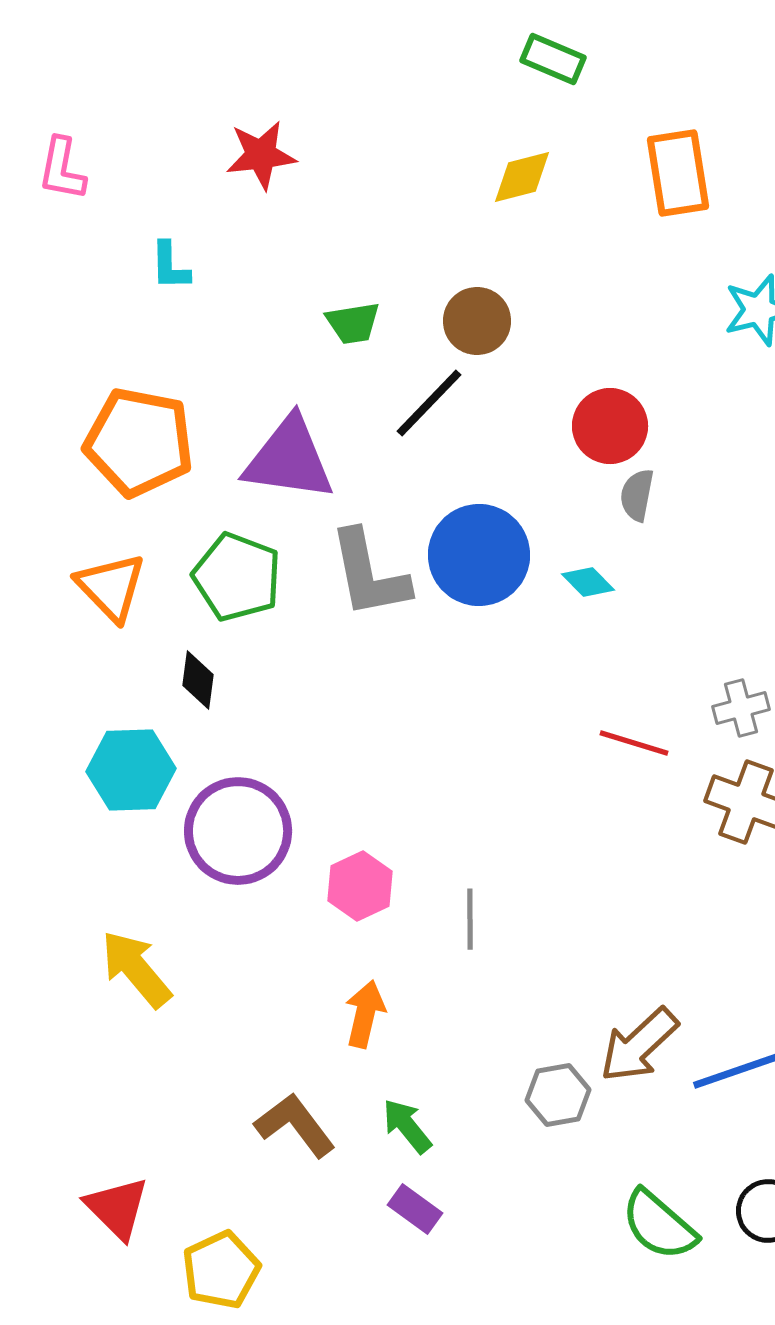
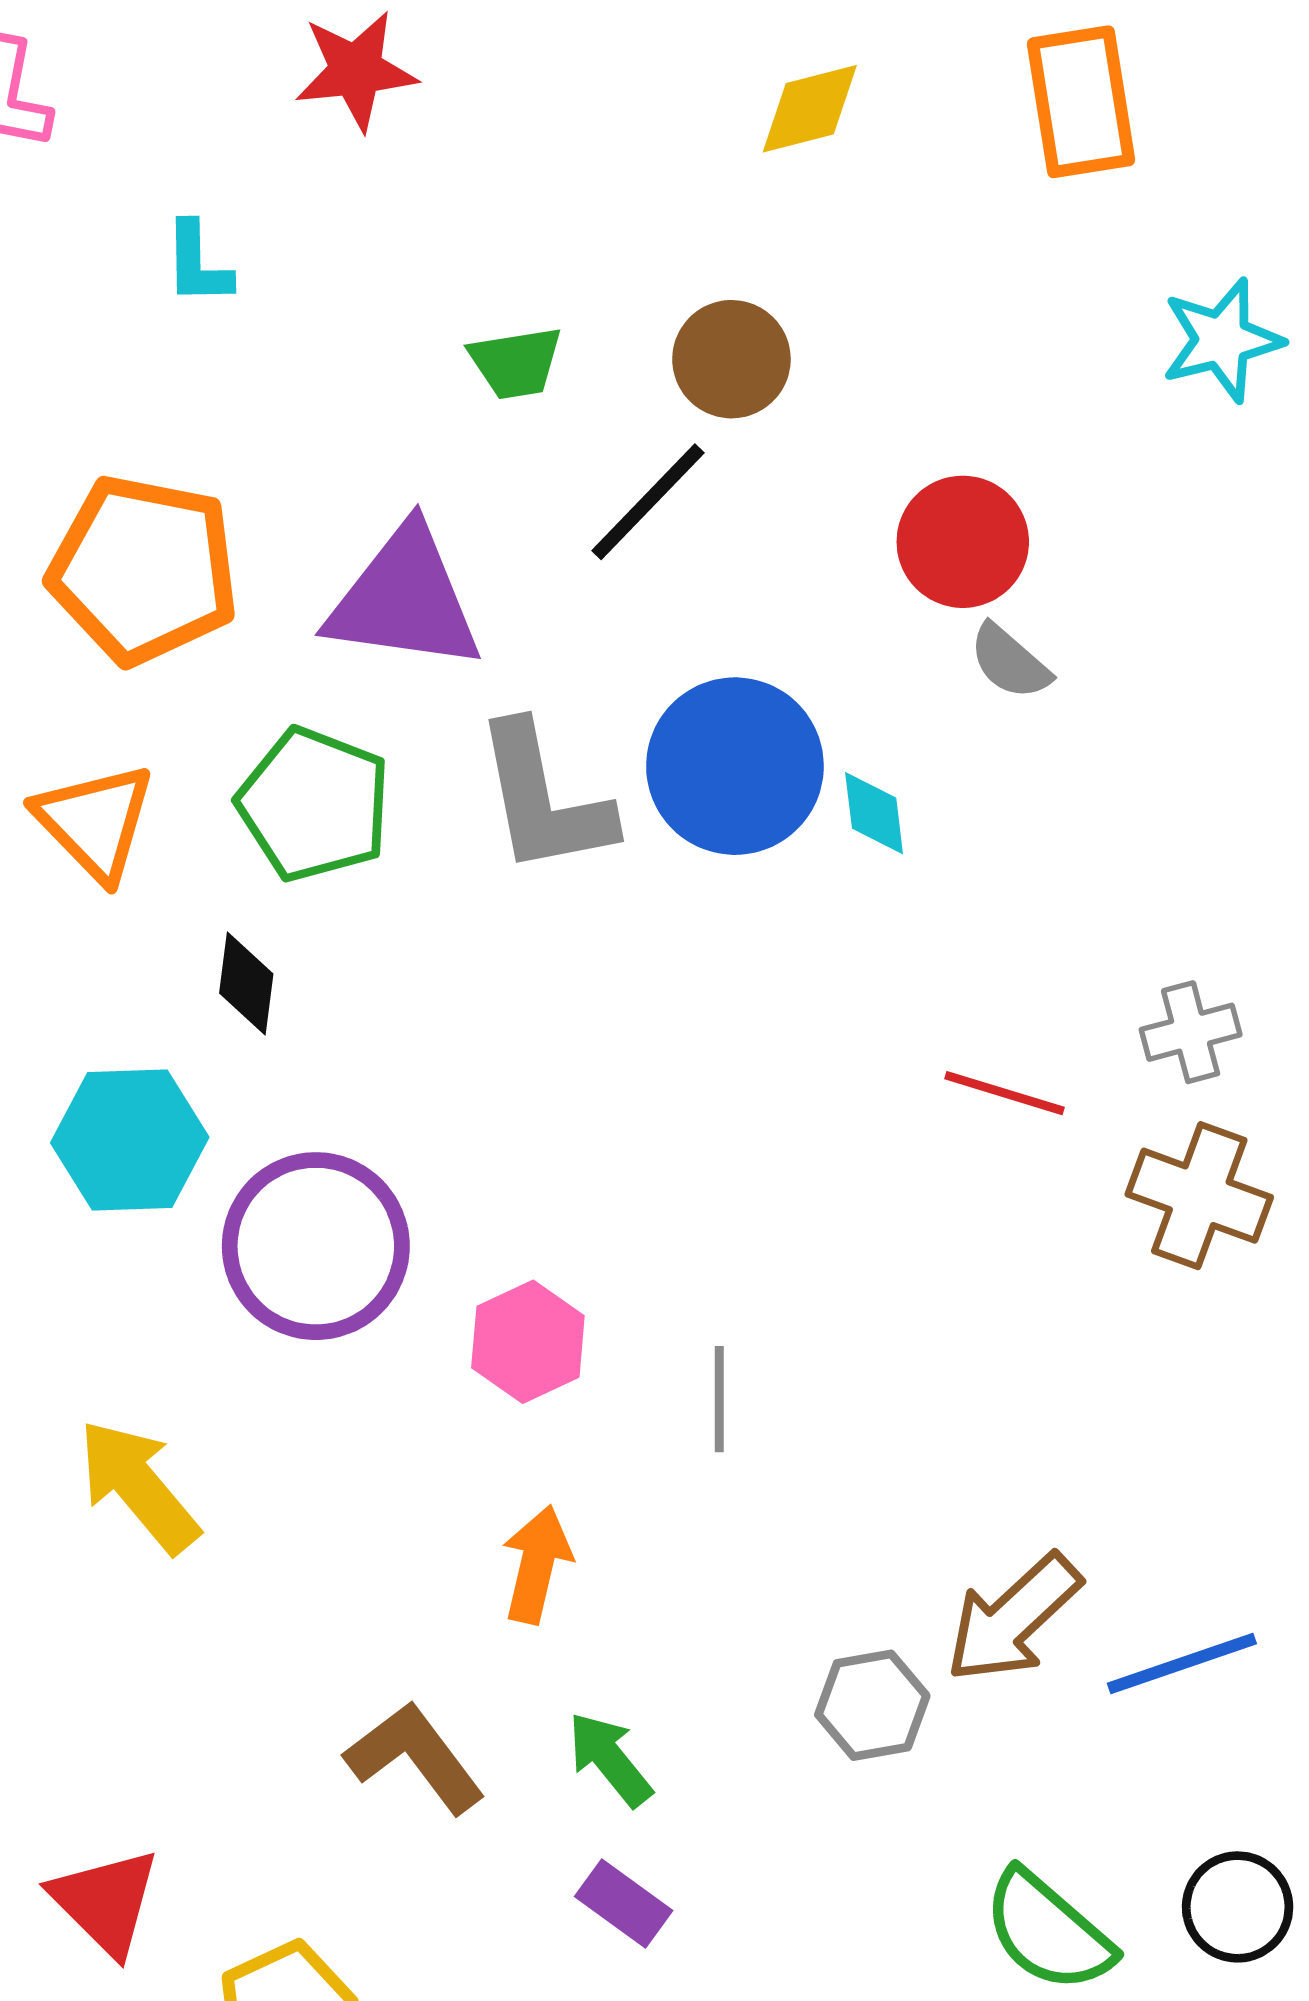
gray semicircle: (637, 495) -> (1010, 662), turned -60
cyan diamond: (588, 582) -> (874, 813), moved, turned 38

